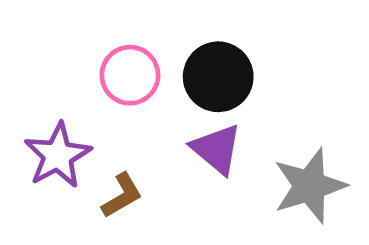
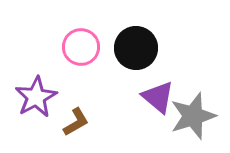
purple triangle: (217, 149) -> (158, 97), moved

